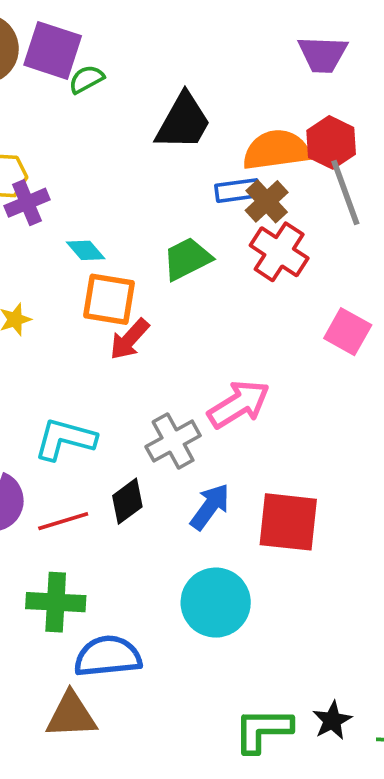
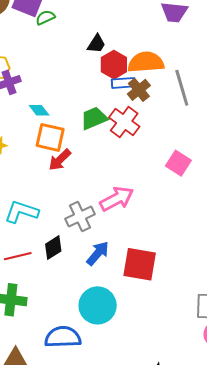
black trapezoid: (183, 122) -> (96, 44), size x0.6
red hexagon: (331, 142) -> (114, 65), moved
red cross: (279, 252) -> (124, 122), moved
blue semicircle: (108, 656) -> (63, 337), moved

